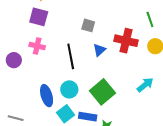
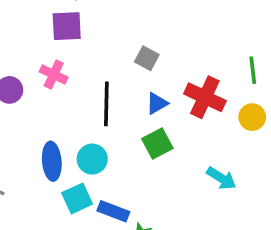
purple square: (39, 17) -> (67, 26), turned -30
cyan arrow: (145, 85) -> (221, 178), turned 60
green square: (102, 92) -> (157, 144), moved, size x0.7

